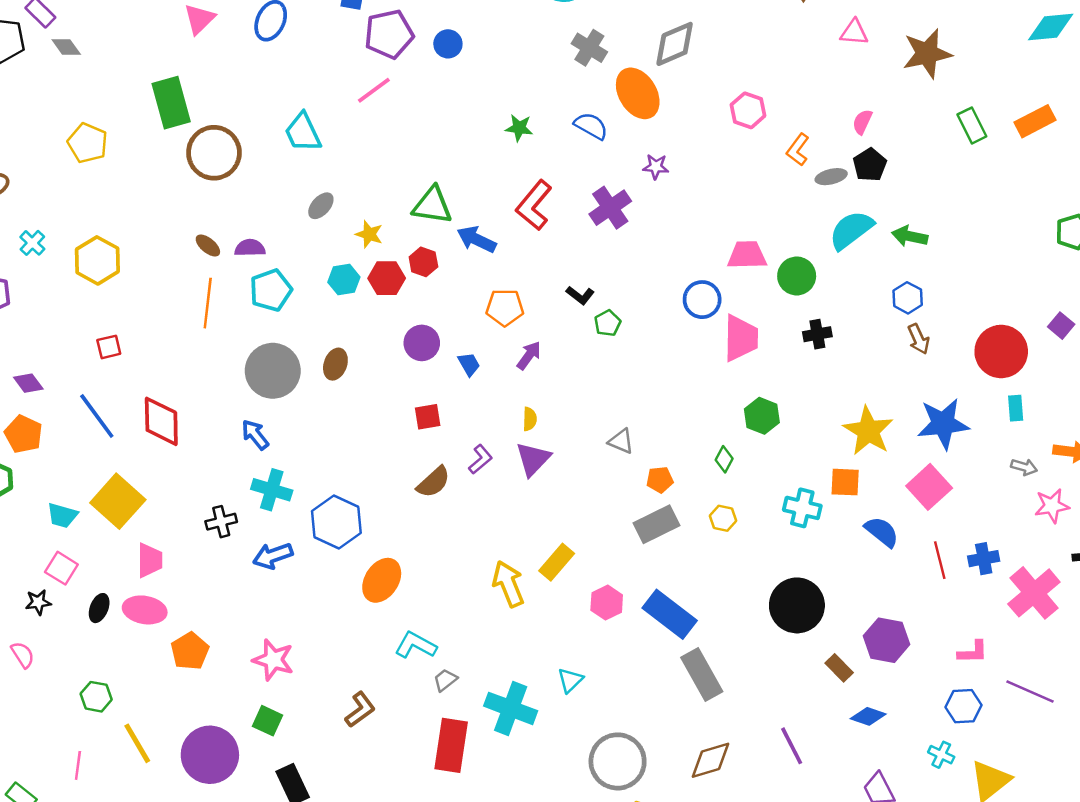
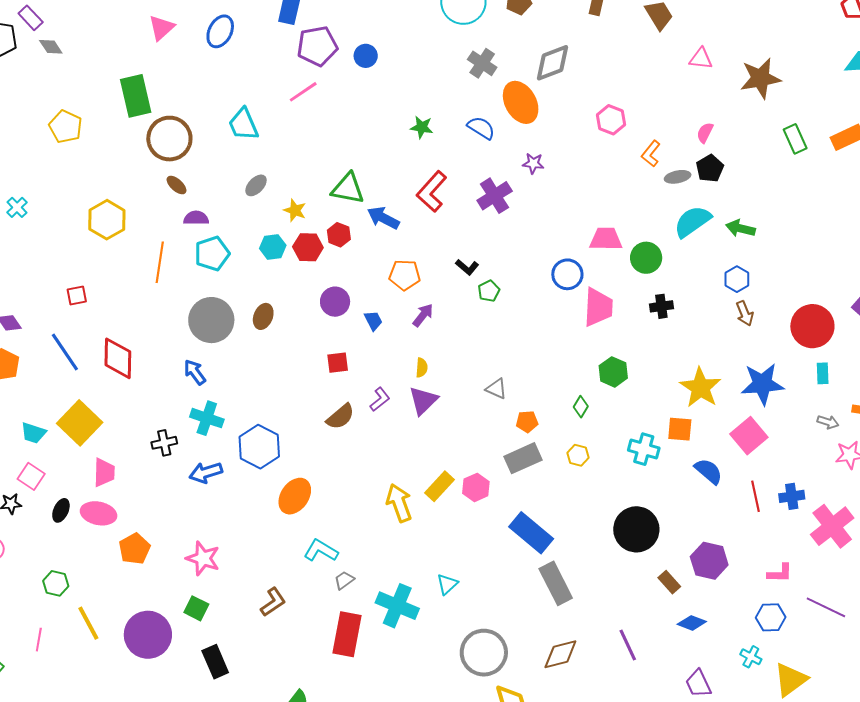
brown ellipse: (208, 245) -> (177, 185), moved
yellow hexagon: (97, 260) -> (107, 220), moved
pink hexagon: (607, 603) -> (476, 487), moved

